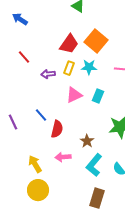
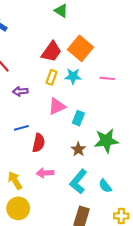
purple arrow: (48, 74) -> (20, 91), moved
cyan rectangle: (98, 96) -> (78, 118), moved
blue line: (41, 115) -> (21, 128), turned -64
brown star: (87, 141) -> (78, 149), moved

